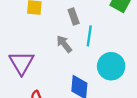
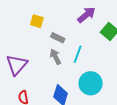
gray rectangle: (74, 17) -> (58, 38), moved, turned -56

